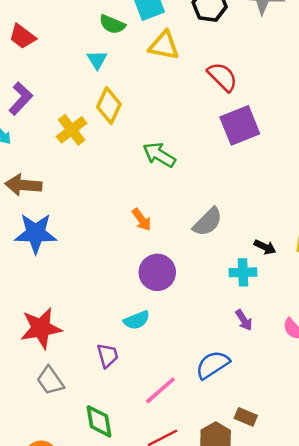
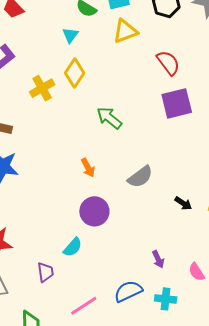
yellow triangle: (164, 45) -> (125, 31), turned -40
cyan cross: (243, 272) -> (166, 299), moved
cyan semicircle: (137, 320) -> (73, 247), turned -35

